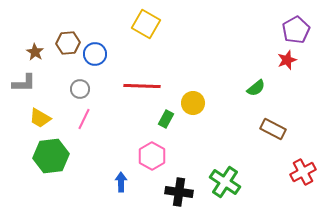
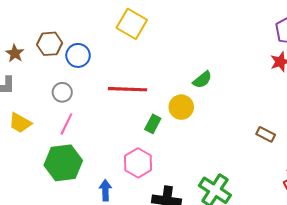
green semicircle: (256, 88) -> (202, 80), moved
brown rectangle: (273, 129) -> (266, 134), size x0.7
green hexagon: (51, 156) -> (63, 163), moved

